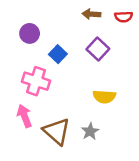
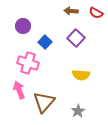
red semicircle: (124, 17) -> (96, 13), turned 32
brown triangle: (57, 131) -> (44, 102), turned 30
gray star: (90, 131) -> (78, 111), moved

